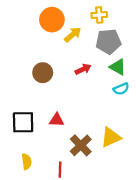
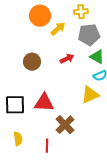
red triangle: (57, 120) -> (44, 103), size x1.5
yellow triangle: (111, 137) -> (90, 95), moved

